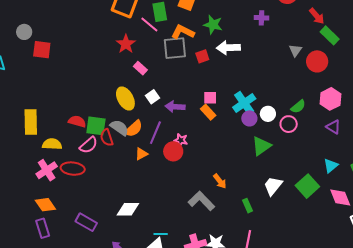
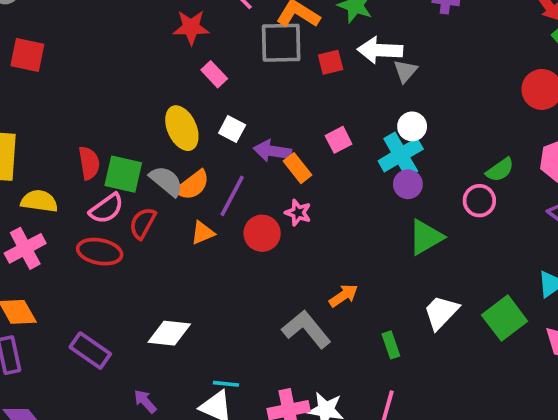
red star: (126, 44) -> (191, 27), turned 30
red square: (42, 50) -> (27, 55), moved
gray triangle: (295, 50) -> (405, 71), moved
white square: (152, 97) -> (232, 129), turned -32
pink square: (210, 98) -> (339, 140), turned -32
orange rectangle: (208, 112) -> (297, 168), moved
white circle: (268, 114) -> (412, 126), moved
red semicircle: (77, 121) -> (89, 163), turned 60
red semicircle: (107, 137) -> (143, 223), moved, turned 42
pink star: (181, 140) -> (298, 213), moved
red ellipse: (73, 169) -> (100, 252), moved
orange arrow: (220, 181) -> (344, 296), turned -91

